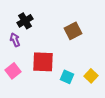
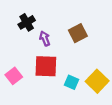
purple arrow: (15, 40) -> (45, 38), moved
yellow square: (91, 76) -> (97, 81), size x1.5

